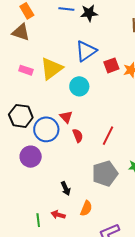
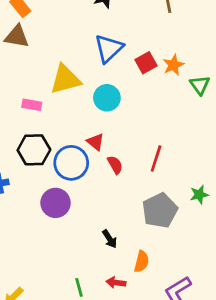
yellow triangle: (51, 69) -> (65, 79), turned 30
pink rectangle: (26, 70) -> (32, 105), moved
red arrow: (58, 215) -> (116, 283), moved

